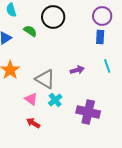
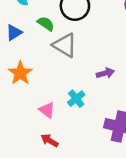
gray triangle: (45, 79) -> (65, 45), moved
cyan cross: (55, 100) -> (76, 99), moved

